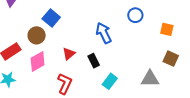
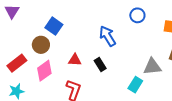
red triangle: (69, 54) -> (75, 60), turned 48
gray triangle: (150, 79) -> (152, 67), moved
cyan rectangle: (110, 81) -> (135, 85), moved

